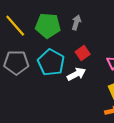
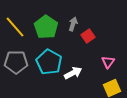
green pentagon: (48, 26) -> (46, 27), turned 30
red square: (83, 53) -> (88, 36), moved

